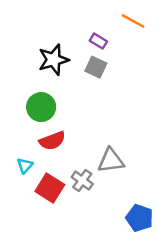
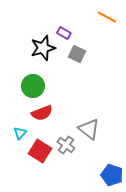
purple rectangle: (98, 41) -> (64, 33), moved
gray triangle: (111, 161) -> (89, 129), turned 45

